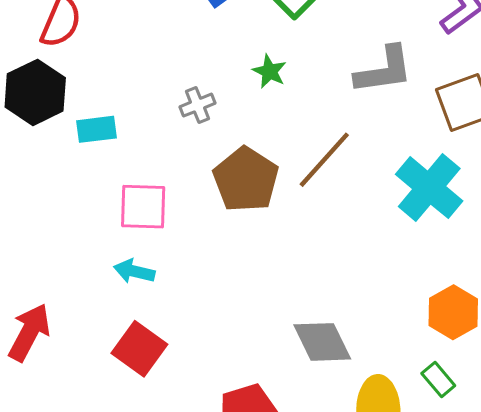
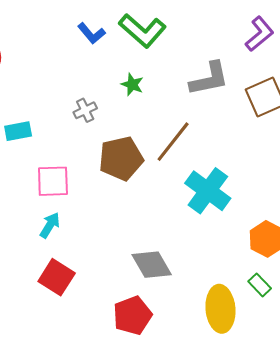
brown pentagon: (246, 180) -> (121, 158), turned 30
cyan cross: (429, 188) -> (208, 191), moved
cyan arrow: (134, 271) -> (50, 225), turned 112
gray diamond: (322, 342) -> (152, 265), moved

